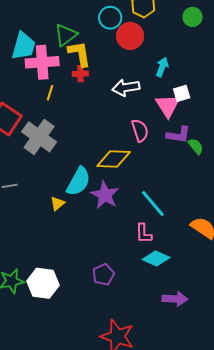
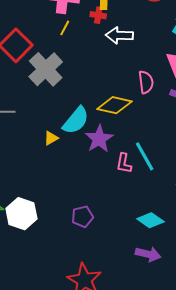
white arrow: (126, 88) -> (119, 35), moved
pink L-shape: (144, 234) -> (124, 163), moved
cyan diamond: (156, 258) -> (150, 220), moved

